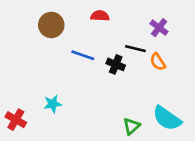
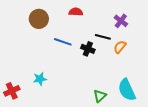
orange semicircle: (158, 62) -> (120, 47), turned 72
cyan semicircle: (167, 118) -> (127, 90), turned 30
red cross: (16, 120) -> (12, 91), turned 35

